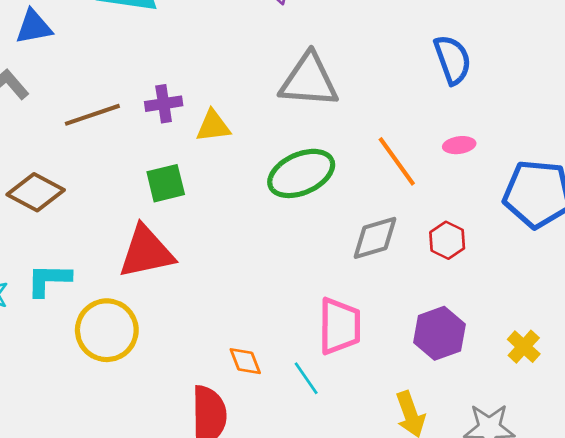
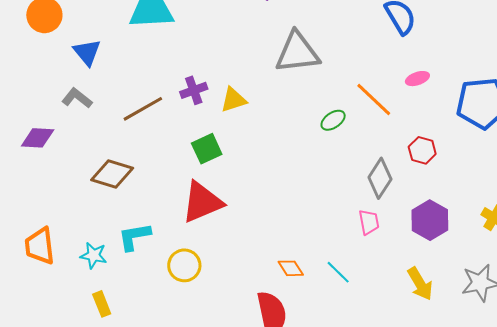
blue triangle: (34, 27) -> (87, 52), turned -48
green ellipse: (301, 173) -> (333, 120), moved, size x0.5
gray diamond: (375, 238) -> (380, 178), moved, turned -30
pink trapezoid: (340, 326) -> (369, 222), moved, size x0.6
yellow circle: (107, 330) -> (184, 265), size x0.7

